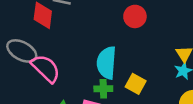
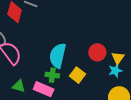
red circle: (135, 16) -> (97, 52), moved

